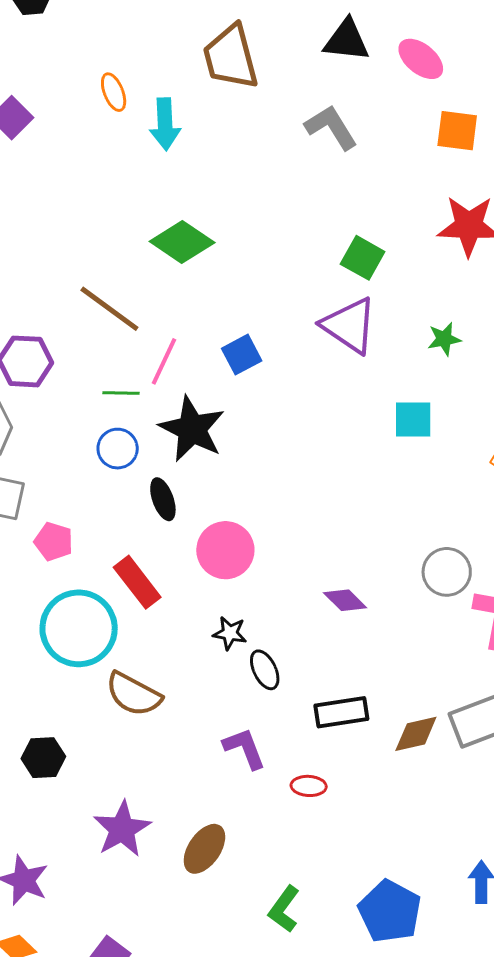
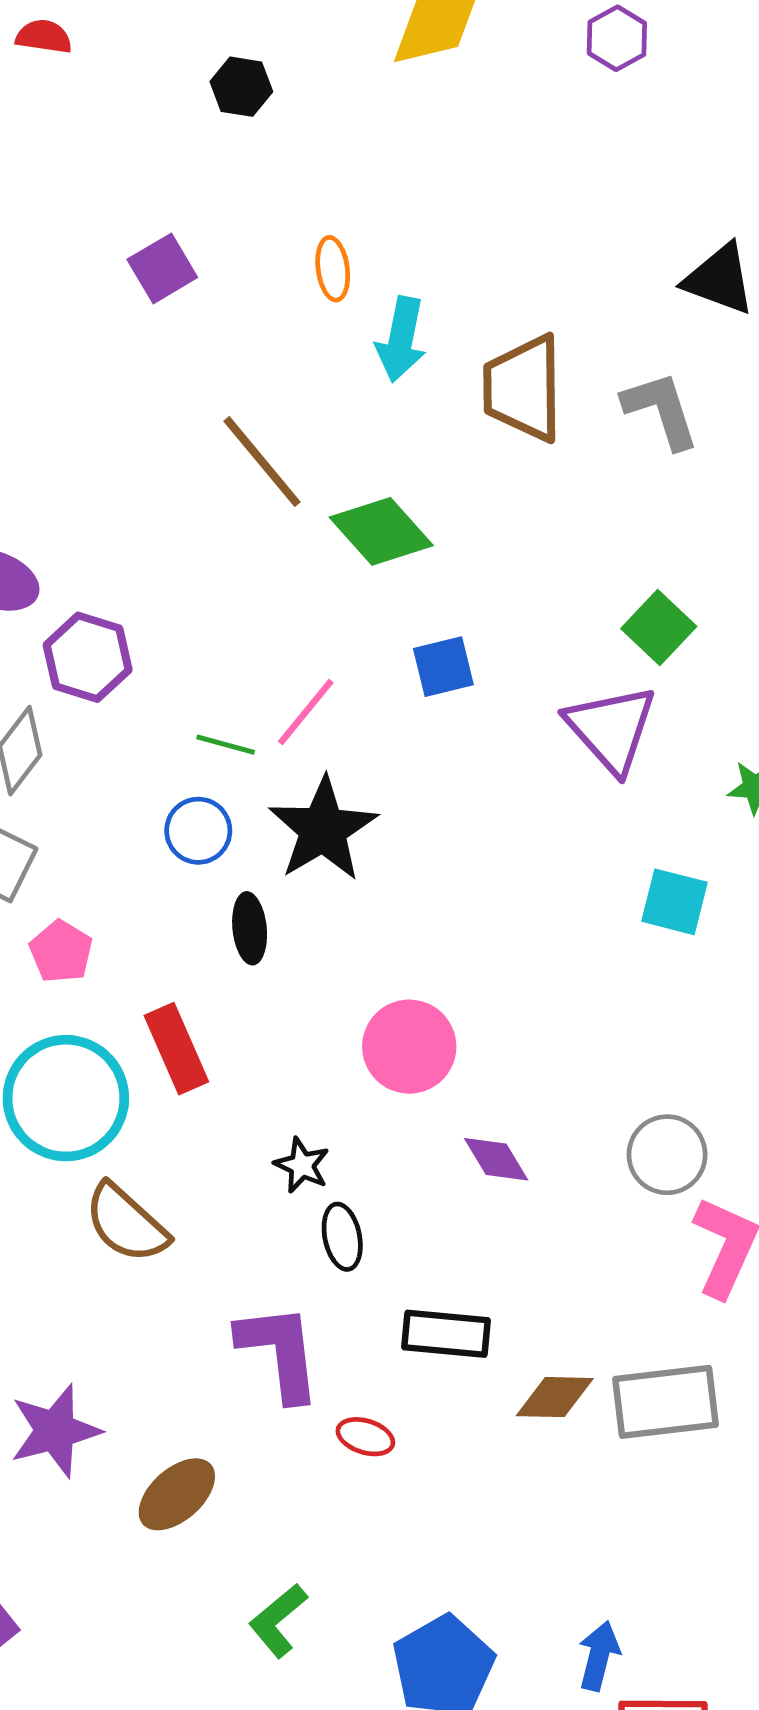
brown trapezoid: (231, 57) -> (523, 388), moved
brown line: (109, 309) -> (262, 462), moved
blue square: (242, 355) -> (443, 667), moved
pink circle: (225, 550) -> (409, 1047), moved
purple L-shape: (245, 748) -> (279, 1352), size x1.4

